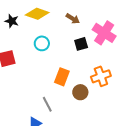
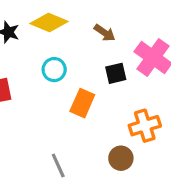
orange rectangle: (62, 77) -> (82, 103), moved
brown circle: (80, 92) -> (121, 158), moved

